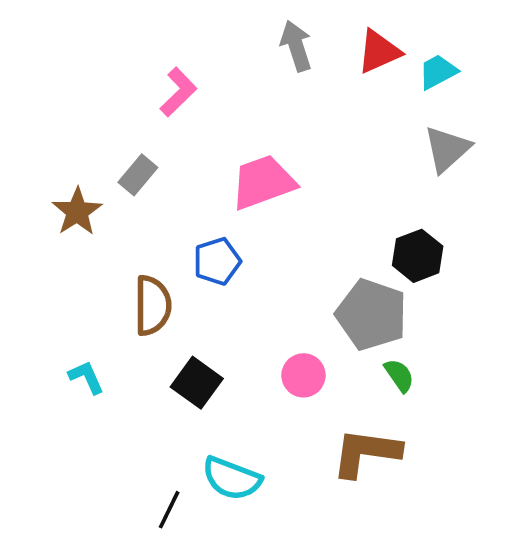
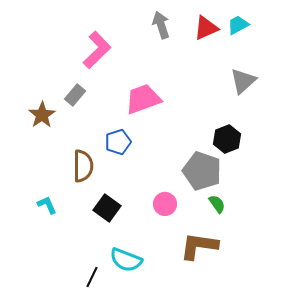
cyan trapezoid: (438, 72) -> (238, 25), moved
pink L-shape: (178, 92) -> (97, 50), size x1.4

